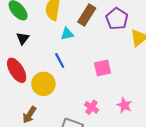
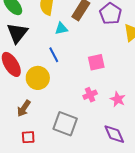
black triangle: (23, 38) -> (17, 33), size x1.6
pink cross: (91, 107) -> (90, 95), moved, turned 32

